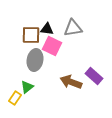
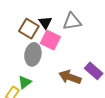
black triangle: (47, 29) -> (45, 23), turned 48
brown square: (31, 35) -> (29, 29), turned 30

